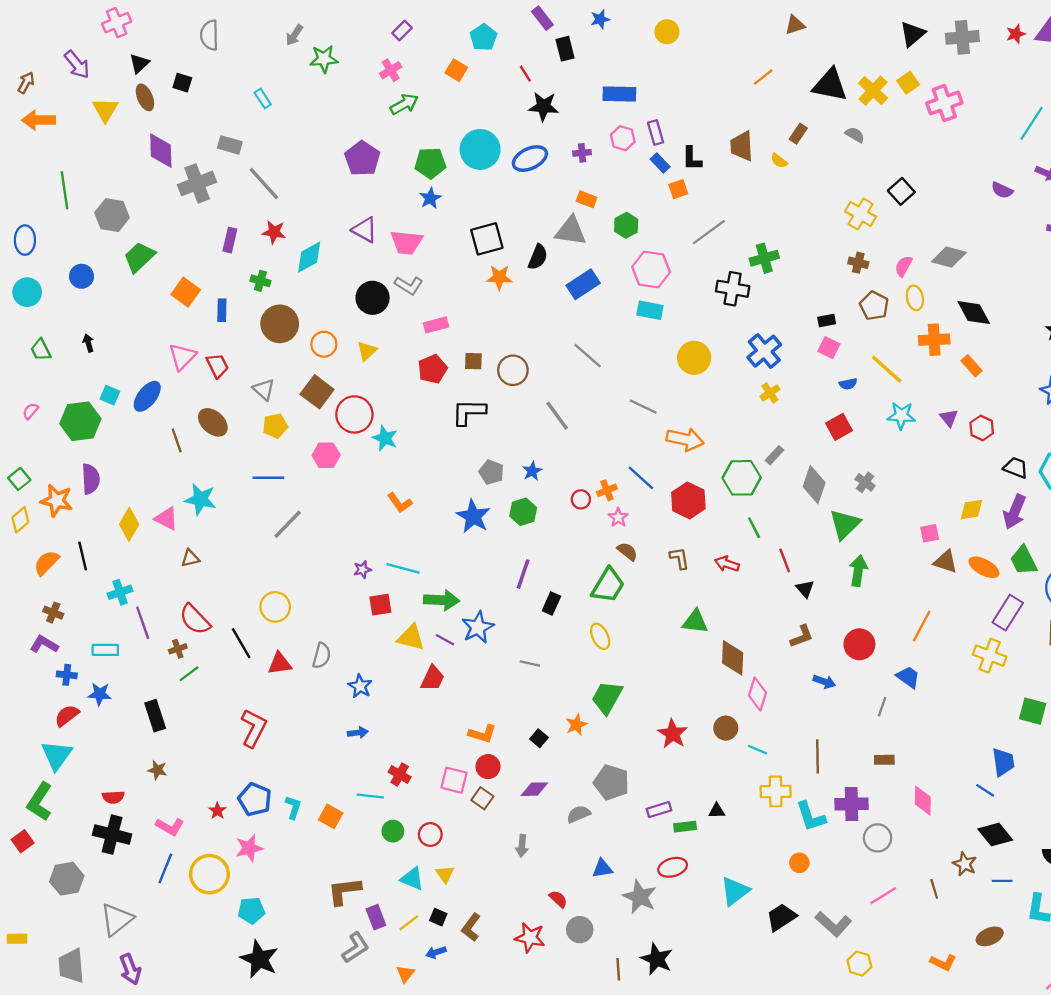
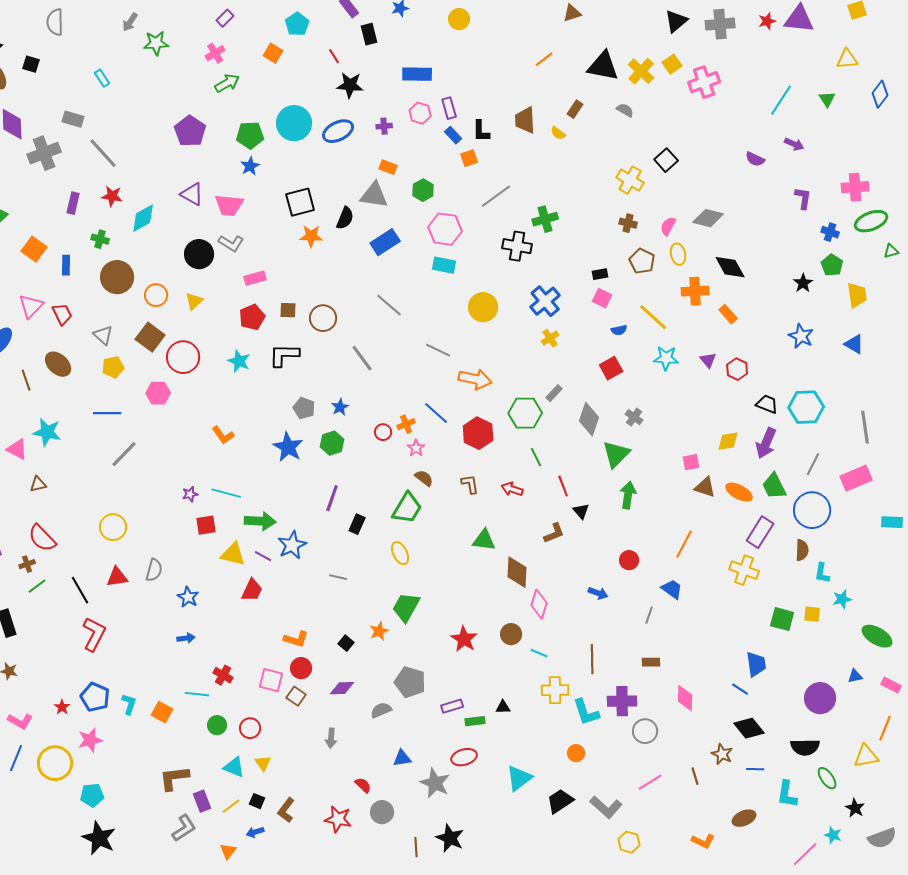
cyan star: (385, 438) -> (239, 361), moved
brown L-shape: (802, 636) -> (554, 533), moved
black line: (241, 643) -> (80, 590), moved
red circle: (859, 644) -> (629, 560), size x0.7

